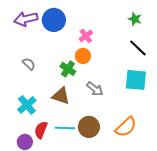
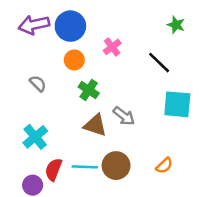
black line: (138, 48) -> (159, 63), moved
orange circle: (83, 56) -> (74, 60), moved
brown triangle: (61, 96) -> (95, 125), moved
orange semicircle: (126, 127) -> (164, 166), size x0.6

